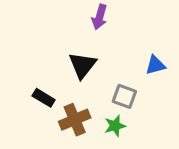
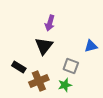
purple arrow: (99, 17) -> (50, 23), moved

